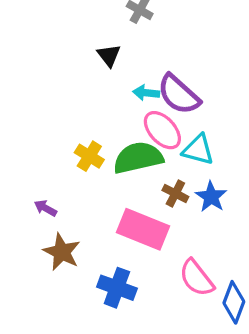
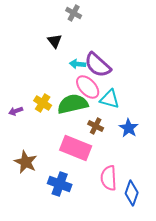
blue star: (211, 197) -> (129, 128), moved
purple arrow: (45, 208) -> (16, 111), moved, turned -48
pink semicircle: (197, 278) -> (109, 178), turned 35

